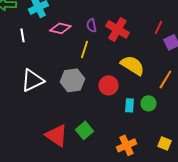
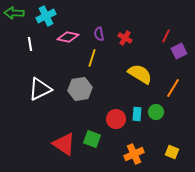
red cross: (117, 29) -> (125, 38), size x0.6
red circle: (108, 85) -> (116, 119), moved
green square: (84, 130) -> (92, 139), turned -30

